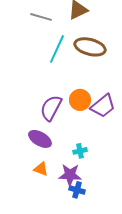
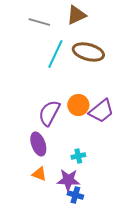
purple ellipse: (40, 139) -> (38, 144), turned 40

